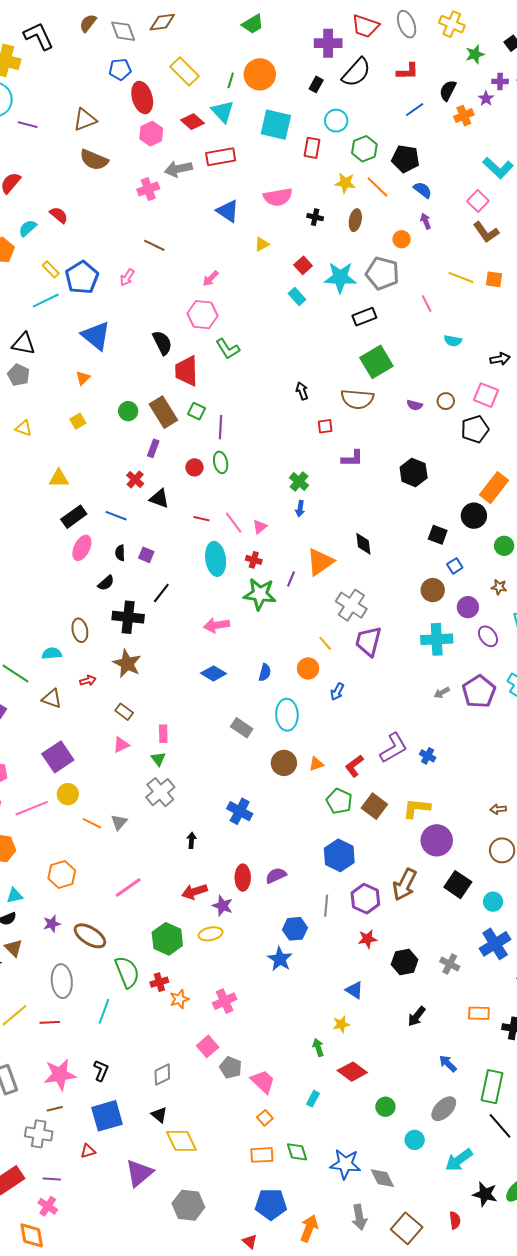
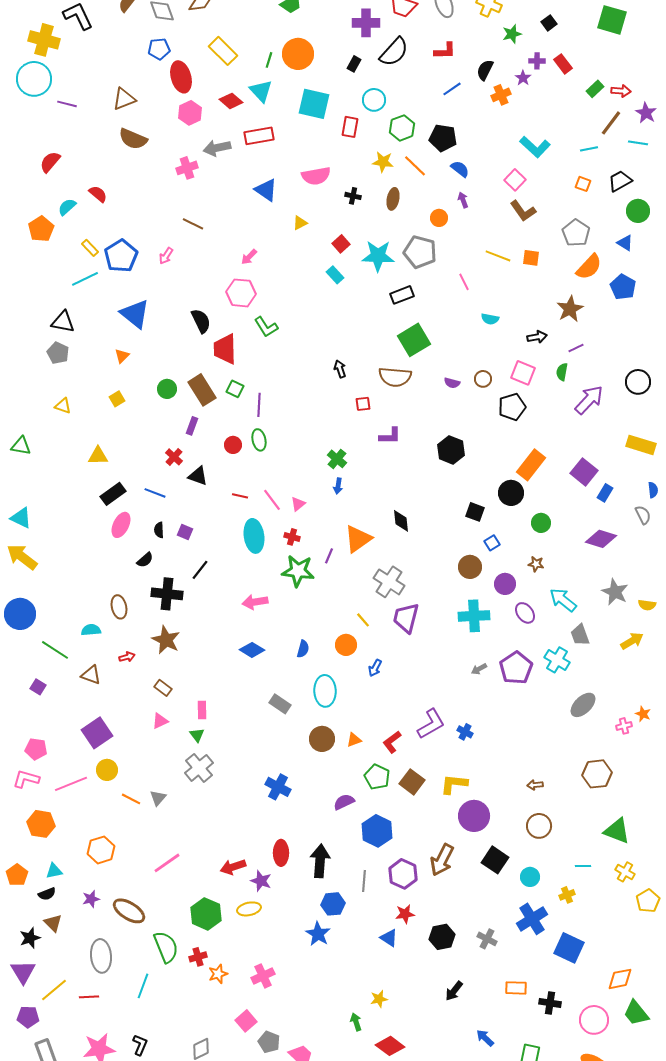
black arrow: (191, 840) -> (320, 861), moved, size x2.0
purple semicircle: (276, 876) -> (344, 802), moved
blue triangle: (354, 990) -> (389, 938), moved

